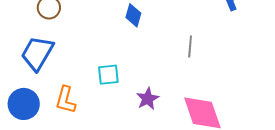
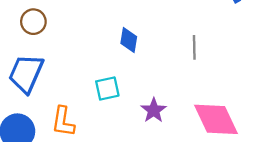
blue diamond: (133, 15) -> (129, 40), moved

